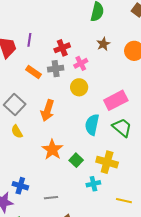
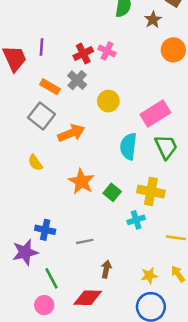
brown star: (103, 44) -> (153, 20), moved
pink cross: (81, 63) -> (107, 51), moved, turned -32
gray cross: (56, 69) -> (77, 80), turned -35
gray square: (15, 105) -> (41, 116), moved
orange arrow: (47, 110) -> (71, 133), turned -125
green trapezoid: (122, 128) -> (166, 147), turned 30

